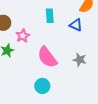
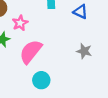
pink semicircle: (47, 57) -> (31, 52), moved, turned 75

